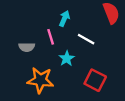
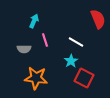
cyan arrow: (64, 19) -> (34, 21), moved
cyan star: (67, 58) -> (71, 61), moved

